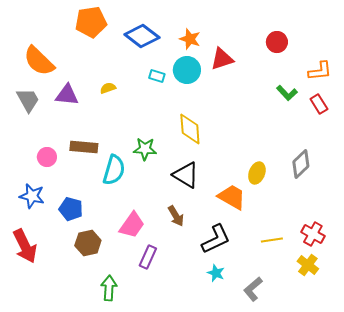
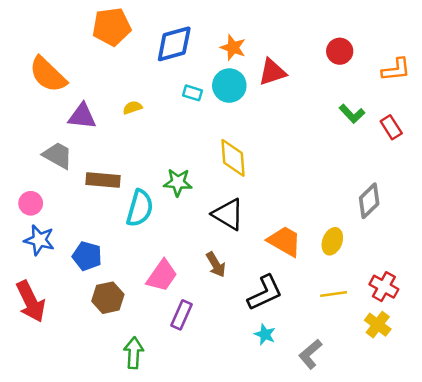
blue diamond: (142, 36) -> (174, 44), turned -52
orange L-shape: (320, 71) -> (396, 70), moved
gray trapezoid: (28, 100) -> (58, 155), moved, turned -32
pink circle: (47, 157) -> (31, 203), moved
yellow ellipse: (257, 173) -> (332, 241), moved

